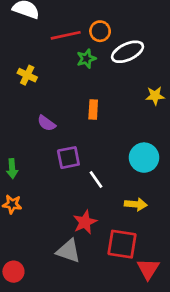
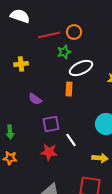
white ellipse: (128, 52) -> (81, 68), moved
yellow cross: (27, 75) -> (21, 64), turned -32
red star: (85, 222) -> (49, 152), moved, turned 30

